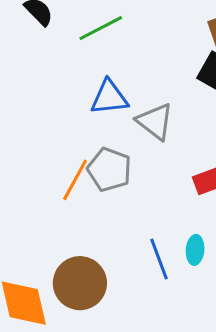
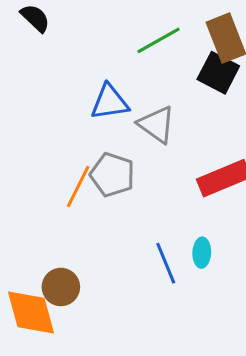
green line: (101, 28) -> (158, 40), moved
brown circle: (80, 283) -> (61, 287), moved, size x0.7

